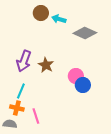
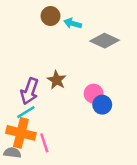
purple arrow: (24, 61) -> (30, 91), moved
cyan line: (21, 91) -> (26, 112), turned 35
orange cross: (17, 108) -> (21, 133), size x1.6

